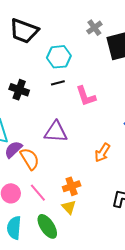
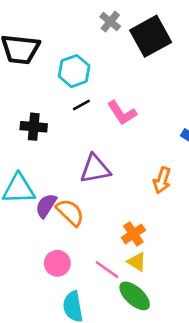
pink line: (38, 193) -> (107, 270), moved
green ellipse: (47, 226) -> (135, 296), moved

